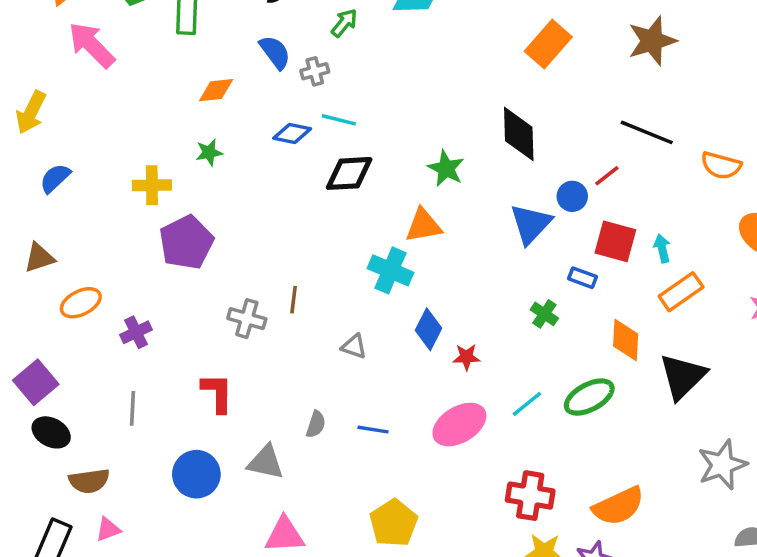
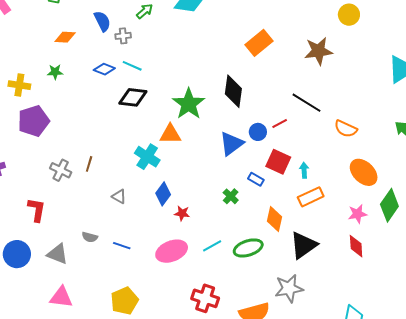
green star: (446, 168) -> (189, 104), size x1.5
gray semicircle: (316, 424) -> (90, 237), turned 77
gray star: (722, 465) -> (289, 288), moved

